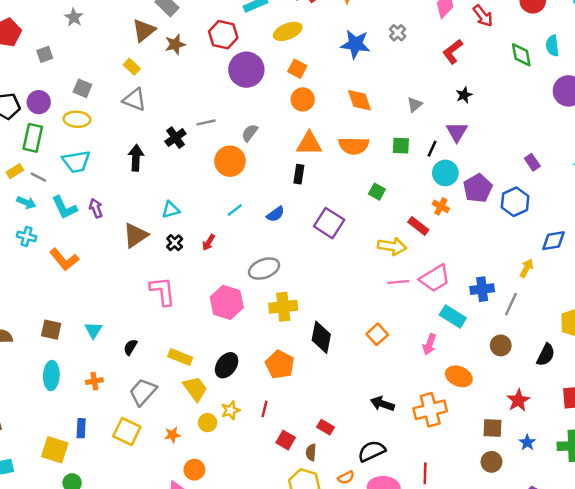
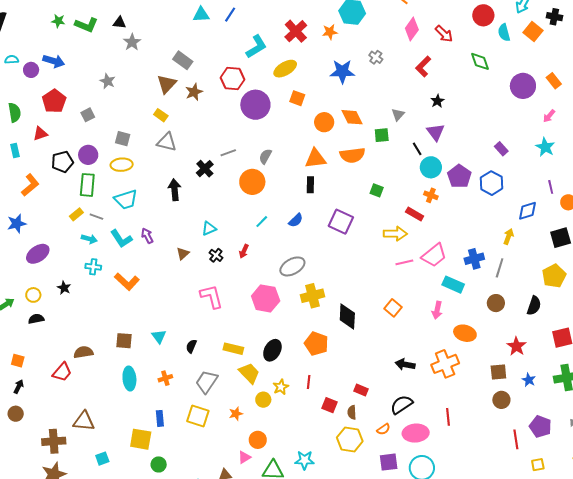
cyan semicircle: (552, 46) -> (504, 33), moved
orange circle: (303, 99) -> (324, 122), moved
green square: (401, 146) -> (382, 135), moved
black line: (432, 149) -> (417, 149), turned -48
brown triangle: (136, 235) -> (183, 253), size x0.6

